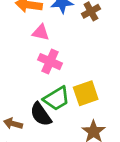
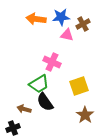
pink triangle: (41, 32) -> (67, 35), moved
green trapezoid: (57, 98) -> (39, 84), moved

